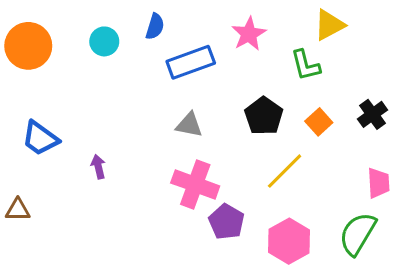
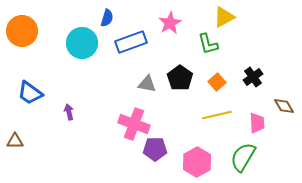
cyan circle: (104, 41) -> (82, 43), moved, size x1.6
gray triangle: (189, 125) -> (147, 84), moved
yellow line: (285, 171) -> (217, 115), moved, turned 32
purple pentagon: (226, 222) -> (155, 149), turned -30

